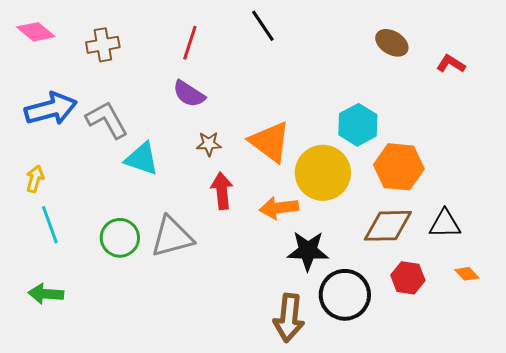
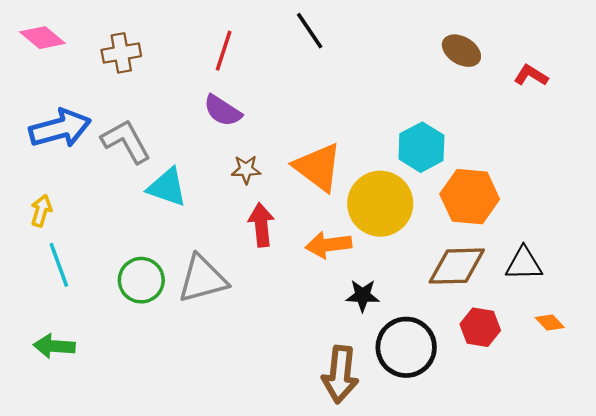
black star: (308, 251) -> (363, 295), size x0.7

